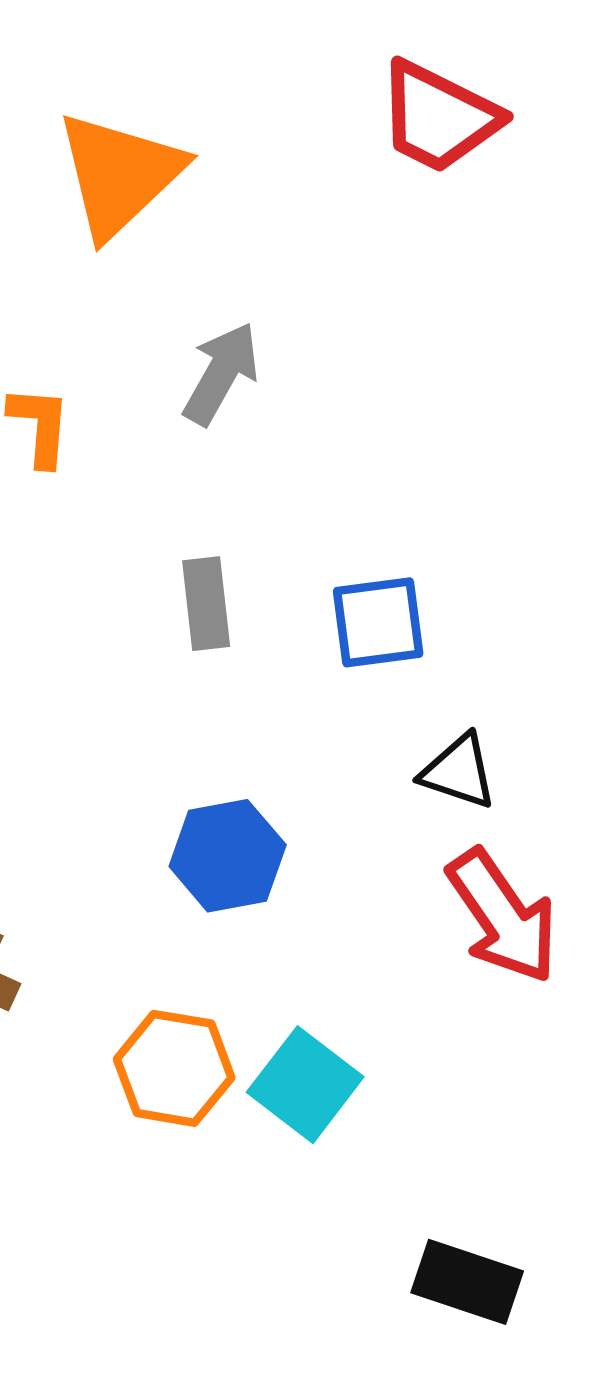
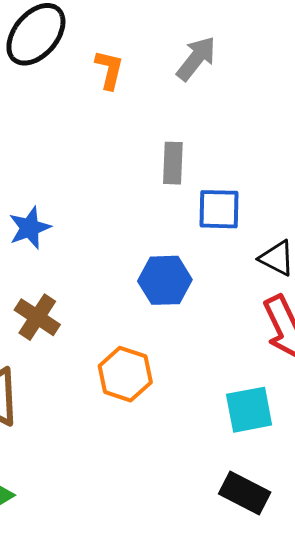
blue square: (378, 622) -> (219, 209), moved
cyan square: (305, 1085) -> (249, 410), moved, turned 33

